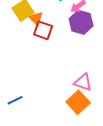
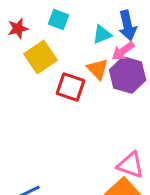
orange triangle: (36, 18) -> (98, 69), moved

